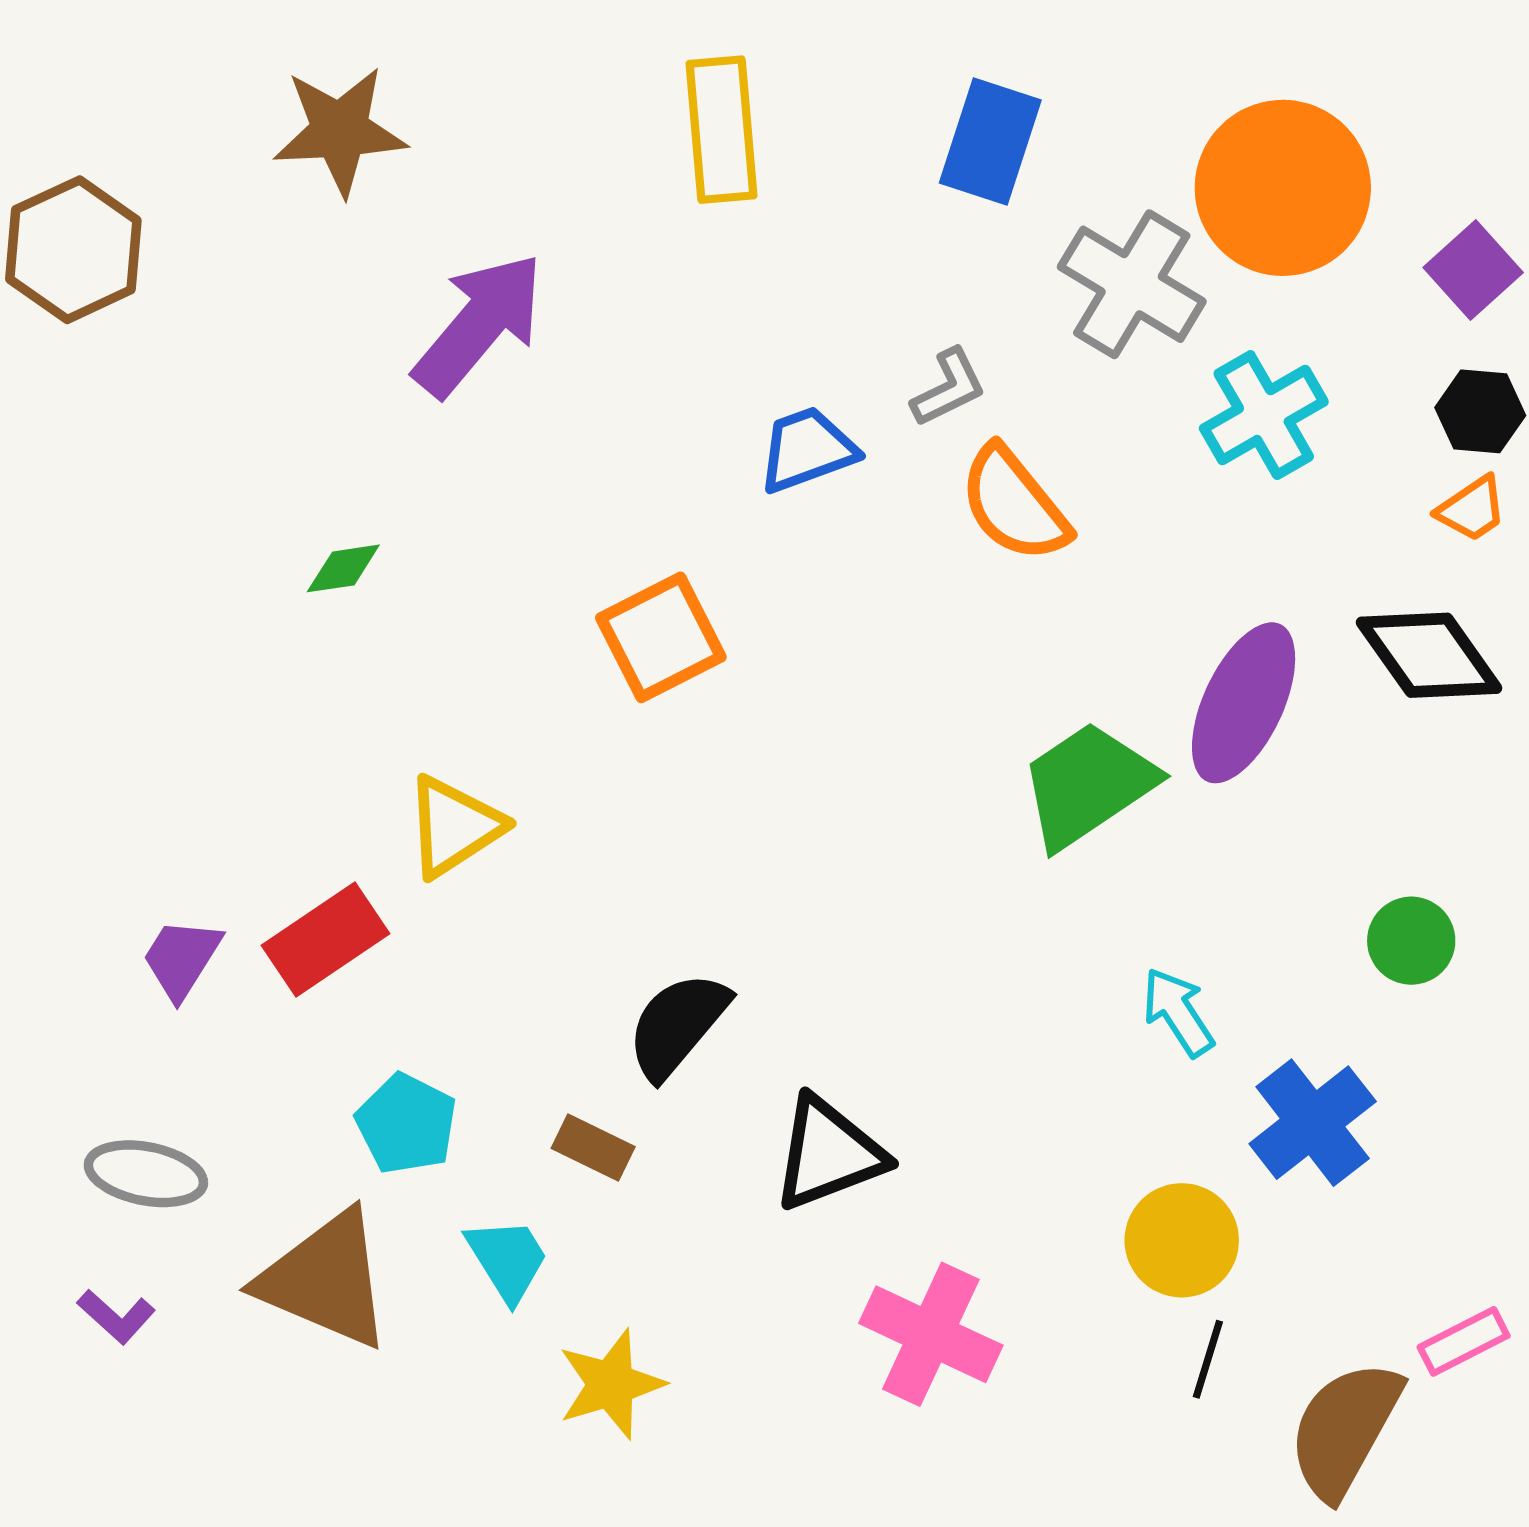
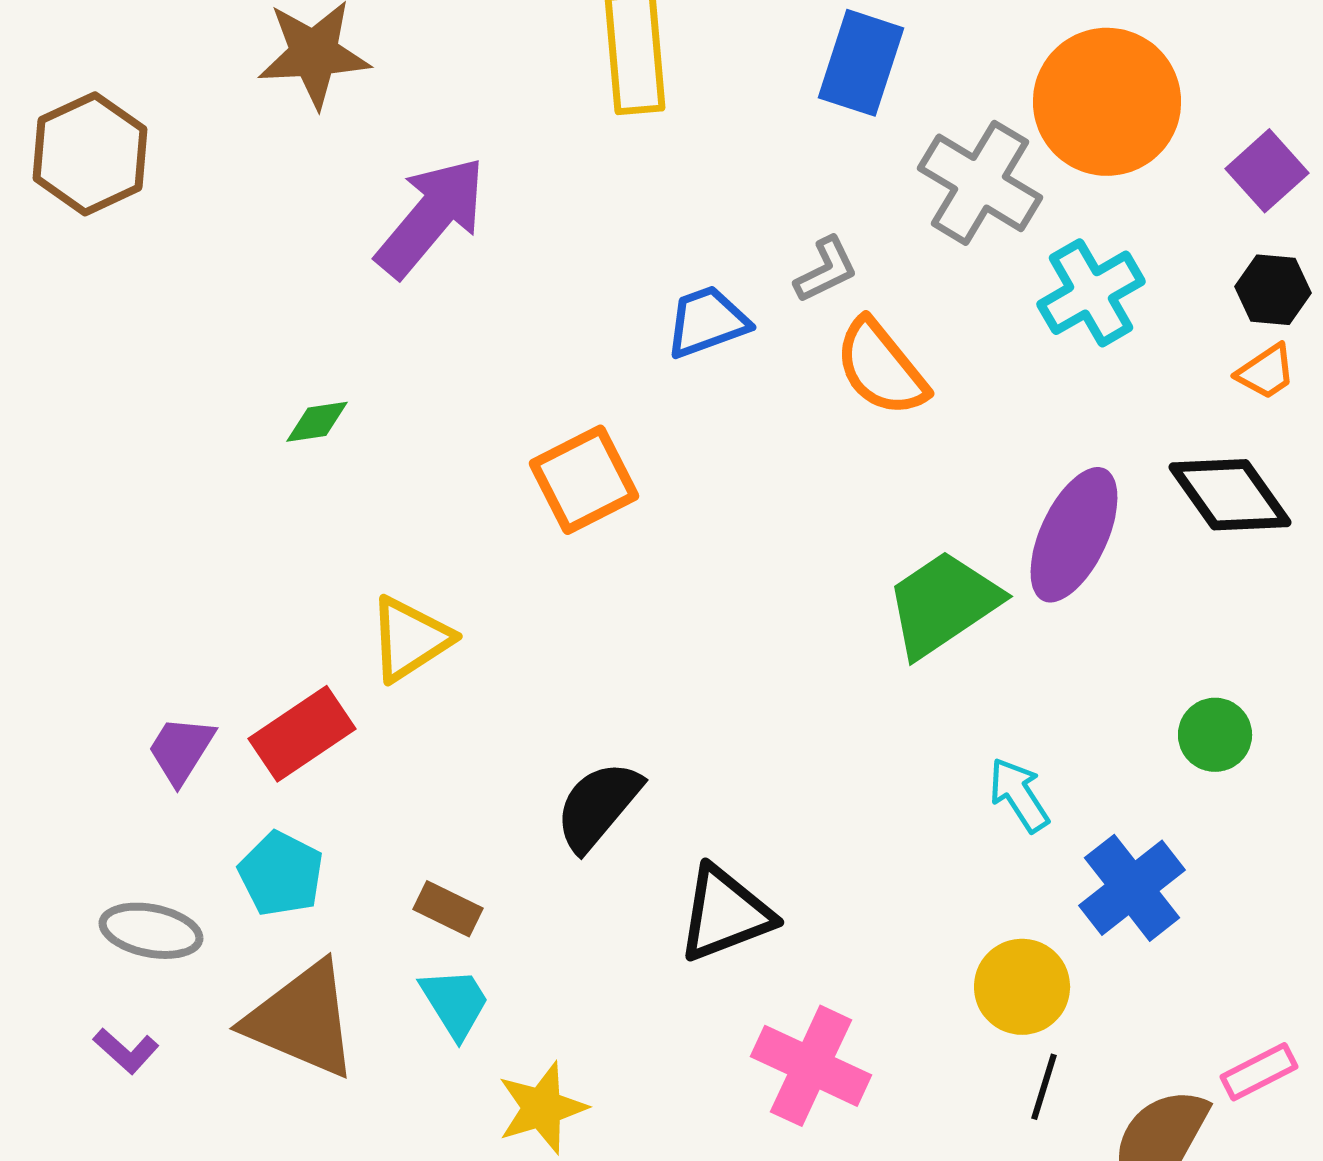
cyan pentagon: (406, 1124) -> (281, 874), moved
brown rectangle: (593, 1148) -> (448, 909), moved

